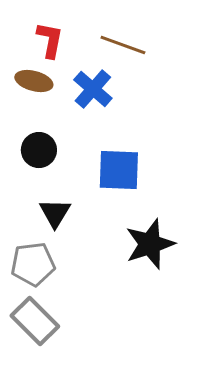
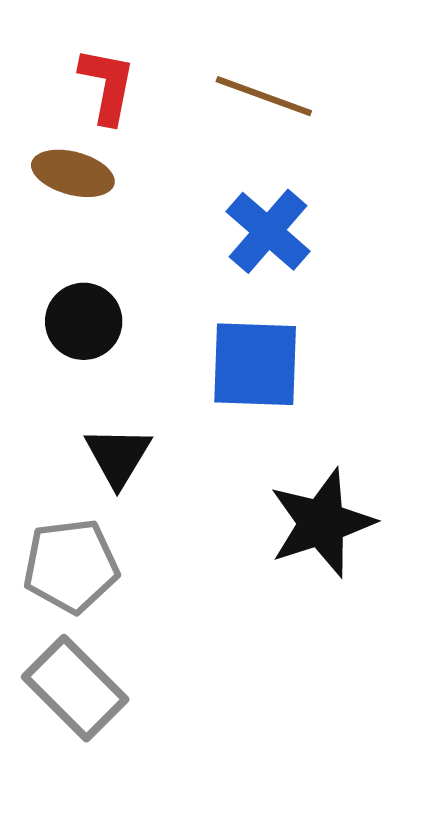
blue cross: (93, 89) -> (268, 231), moved

